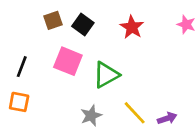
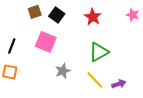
green triangle: (106, 75) -> (99, 52), moved
gray star: (91, 116) -> (63, 71), moved

